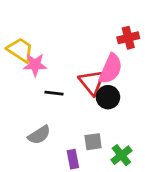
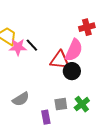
red triangle: (92, 82) -> (60, 60), turned -45
black line: (54, 93) -> (32, 45), moved, turned 40
green cross: (121, 155) -> (82, 104), moved

